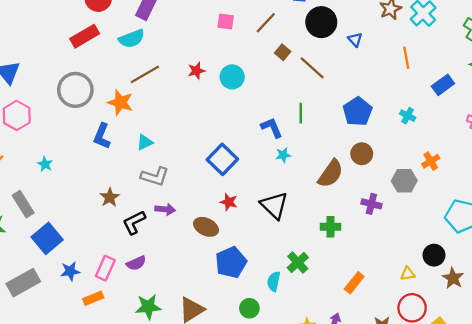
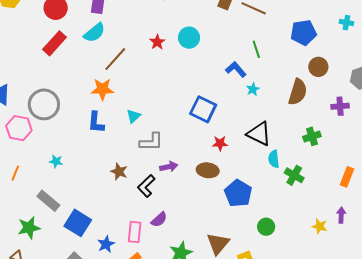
gray circle: (75, 90) -> (44, 104), moved
blue pentagon: (358, 111) -> (303, 33), turned -30
cyan semicircle: (274, 281) -> (274, 159), moved

